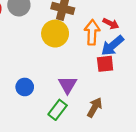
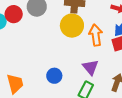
orange arrow: (92, 32) -> (96, 35), moved

